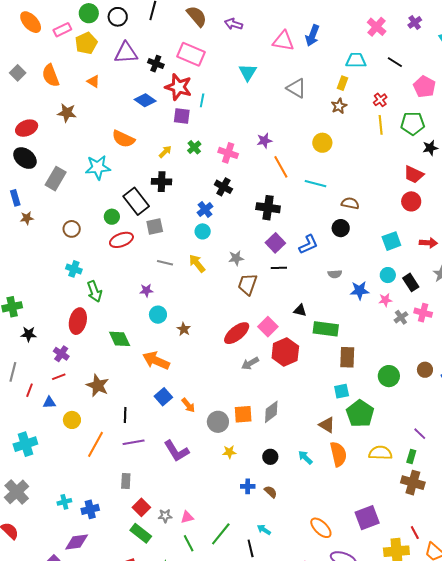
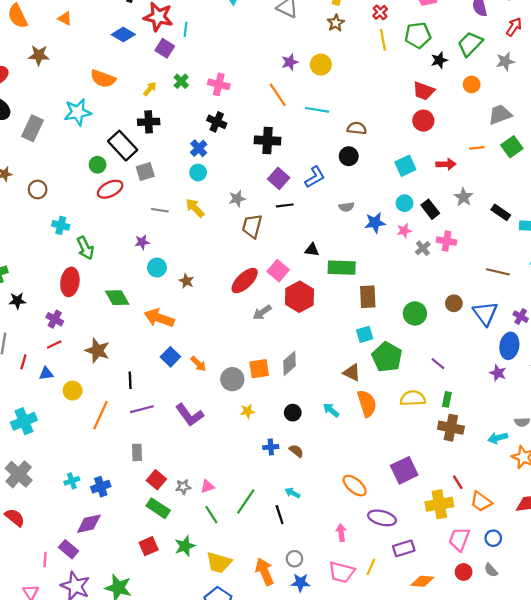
purple square: (182, 116) -> (165, 48), turned 30
purple star: (264, 141) -> (290, 62), moved
brown circle: (72, 229) -> (38, 189), moved
purple line: (420, 434) -> (438, 364), moved

